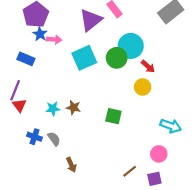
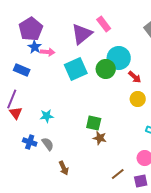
yellow circle: (143, 87) -> (138, 99), moved
brown star: (73, 107) -> (100, 138), moved
green square: (113, 116) -> (94, 123), moved

